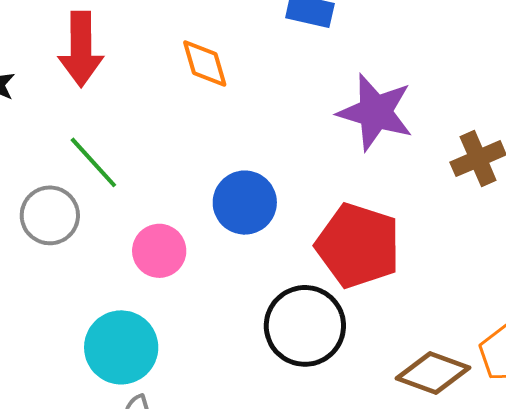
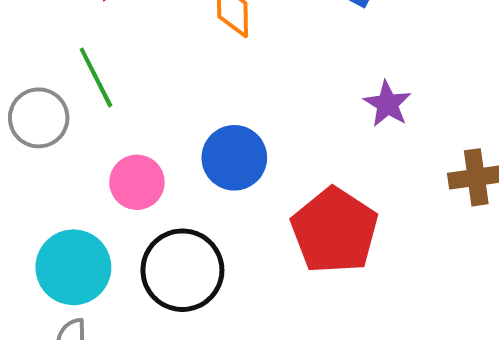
purple star: (375, 112) -> (387, 104), size x0.6
black circle: (305, 326) -> (182, 270), moved

